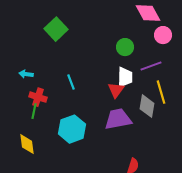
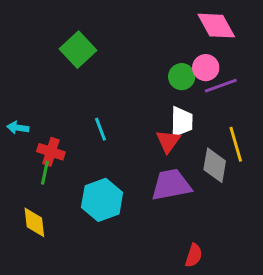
pink circle: (163, 35) -> (206, 68), moved
purple line: (151, 66) -> (221, 86), moved
cyan arrow: (26, 74) -> (18, 128), moved

